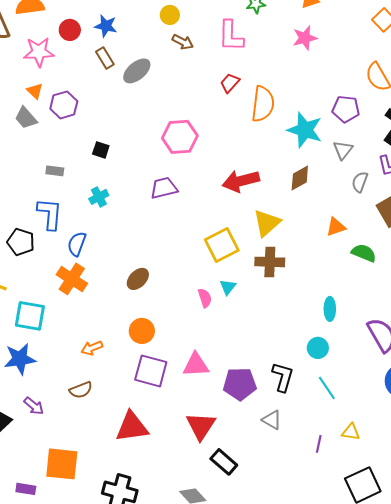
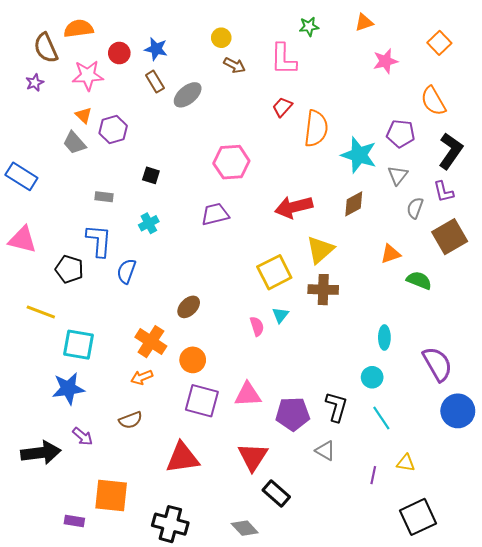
pink star: (305, 38) -> (385, 61), moved
orange cross: (72, 279) -> (151, 342), moved

